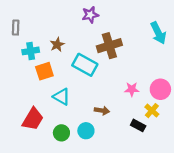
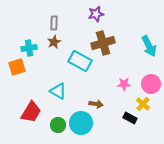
purple star: (90, 15) -> (96, 14), moved
gray rectangle: (16, 28) -> (54, 23), moved
cyan arrow: (158, 33) -> (149, 46), moved
orange square: (44, 71) -> (17, 67), moved
cyan circle: (86, 131) -> (81, 123), size x1.5

